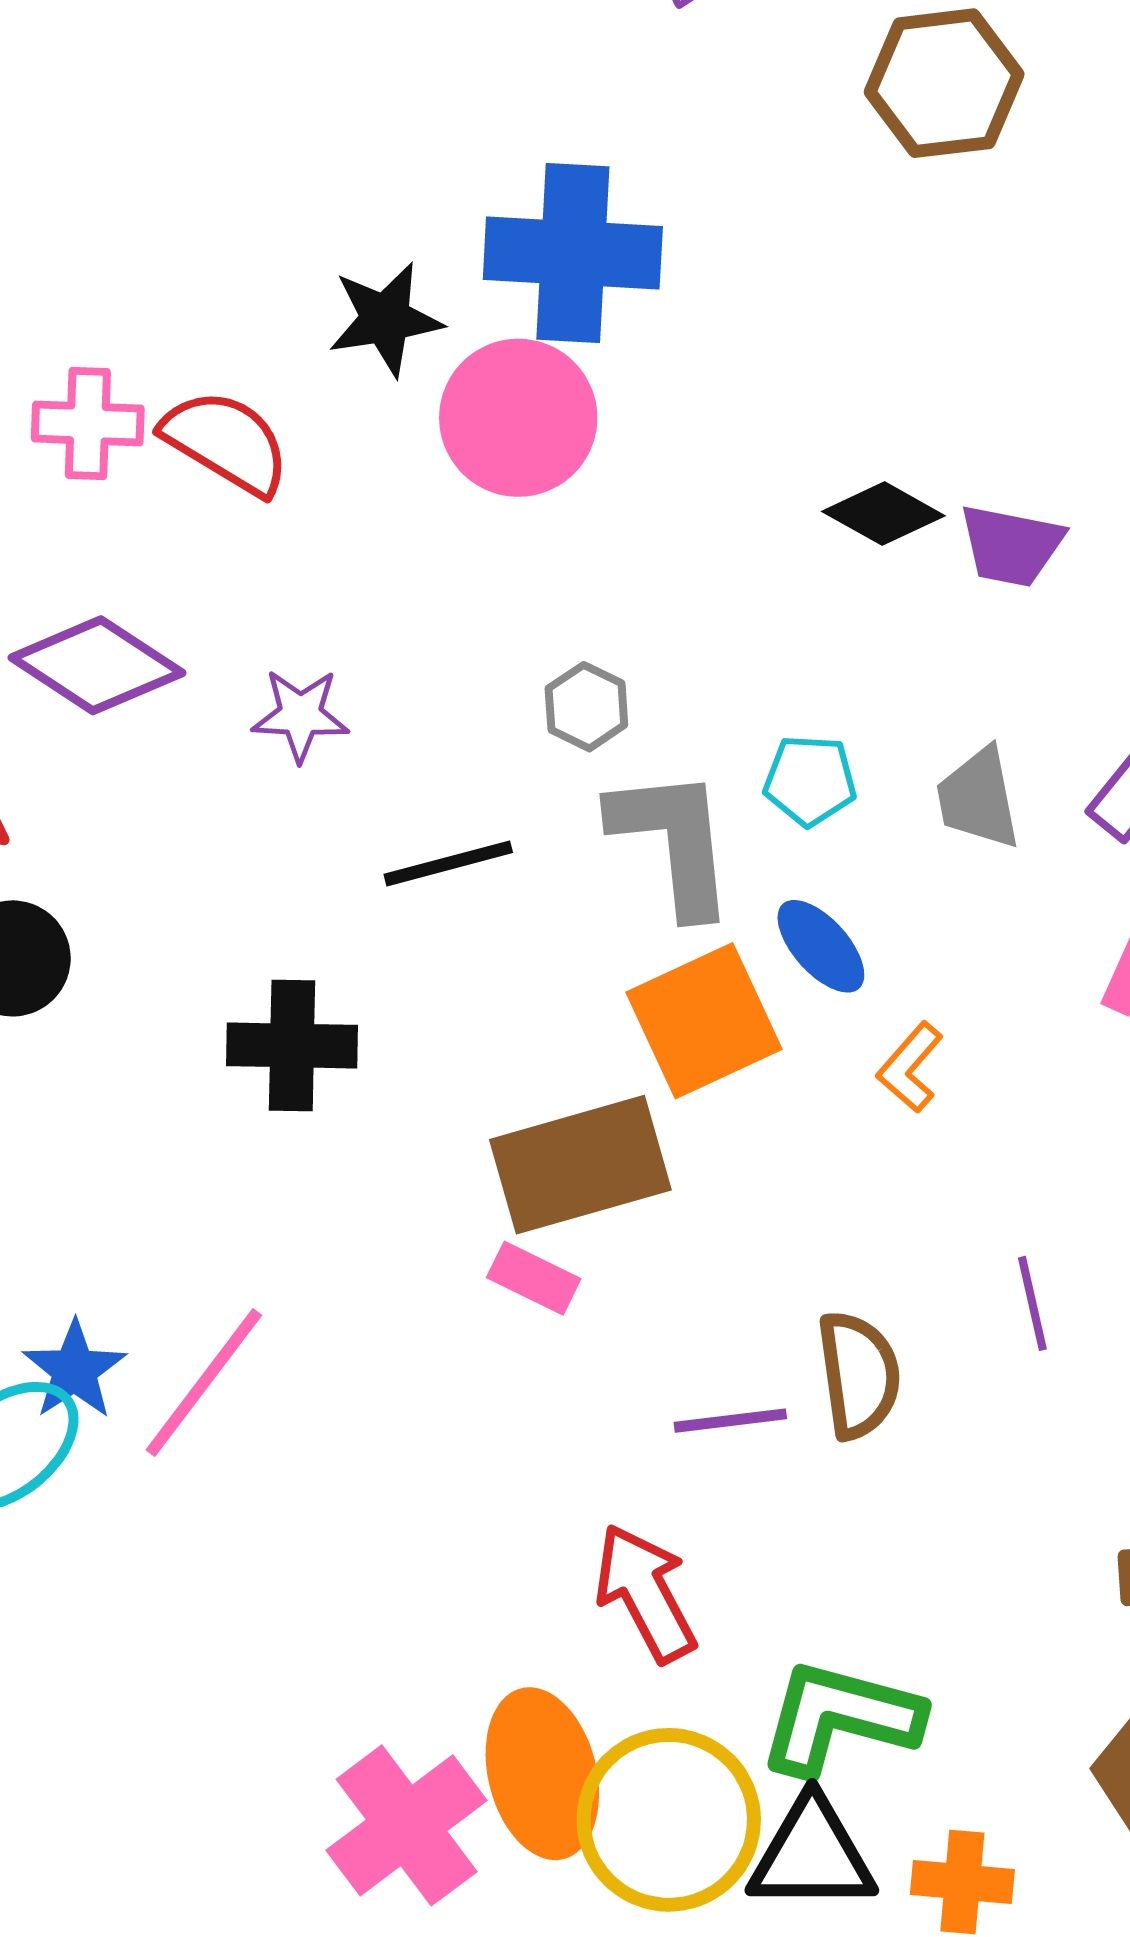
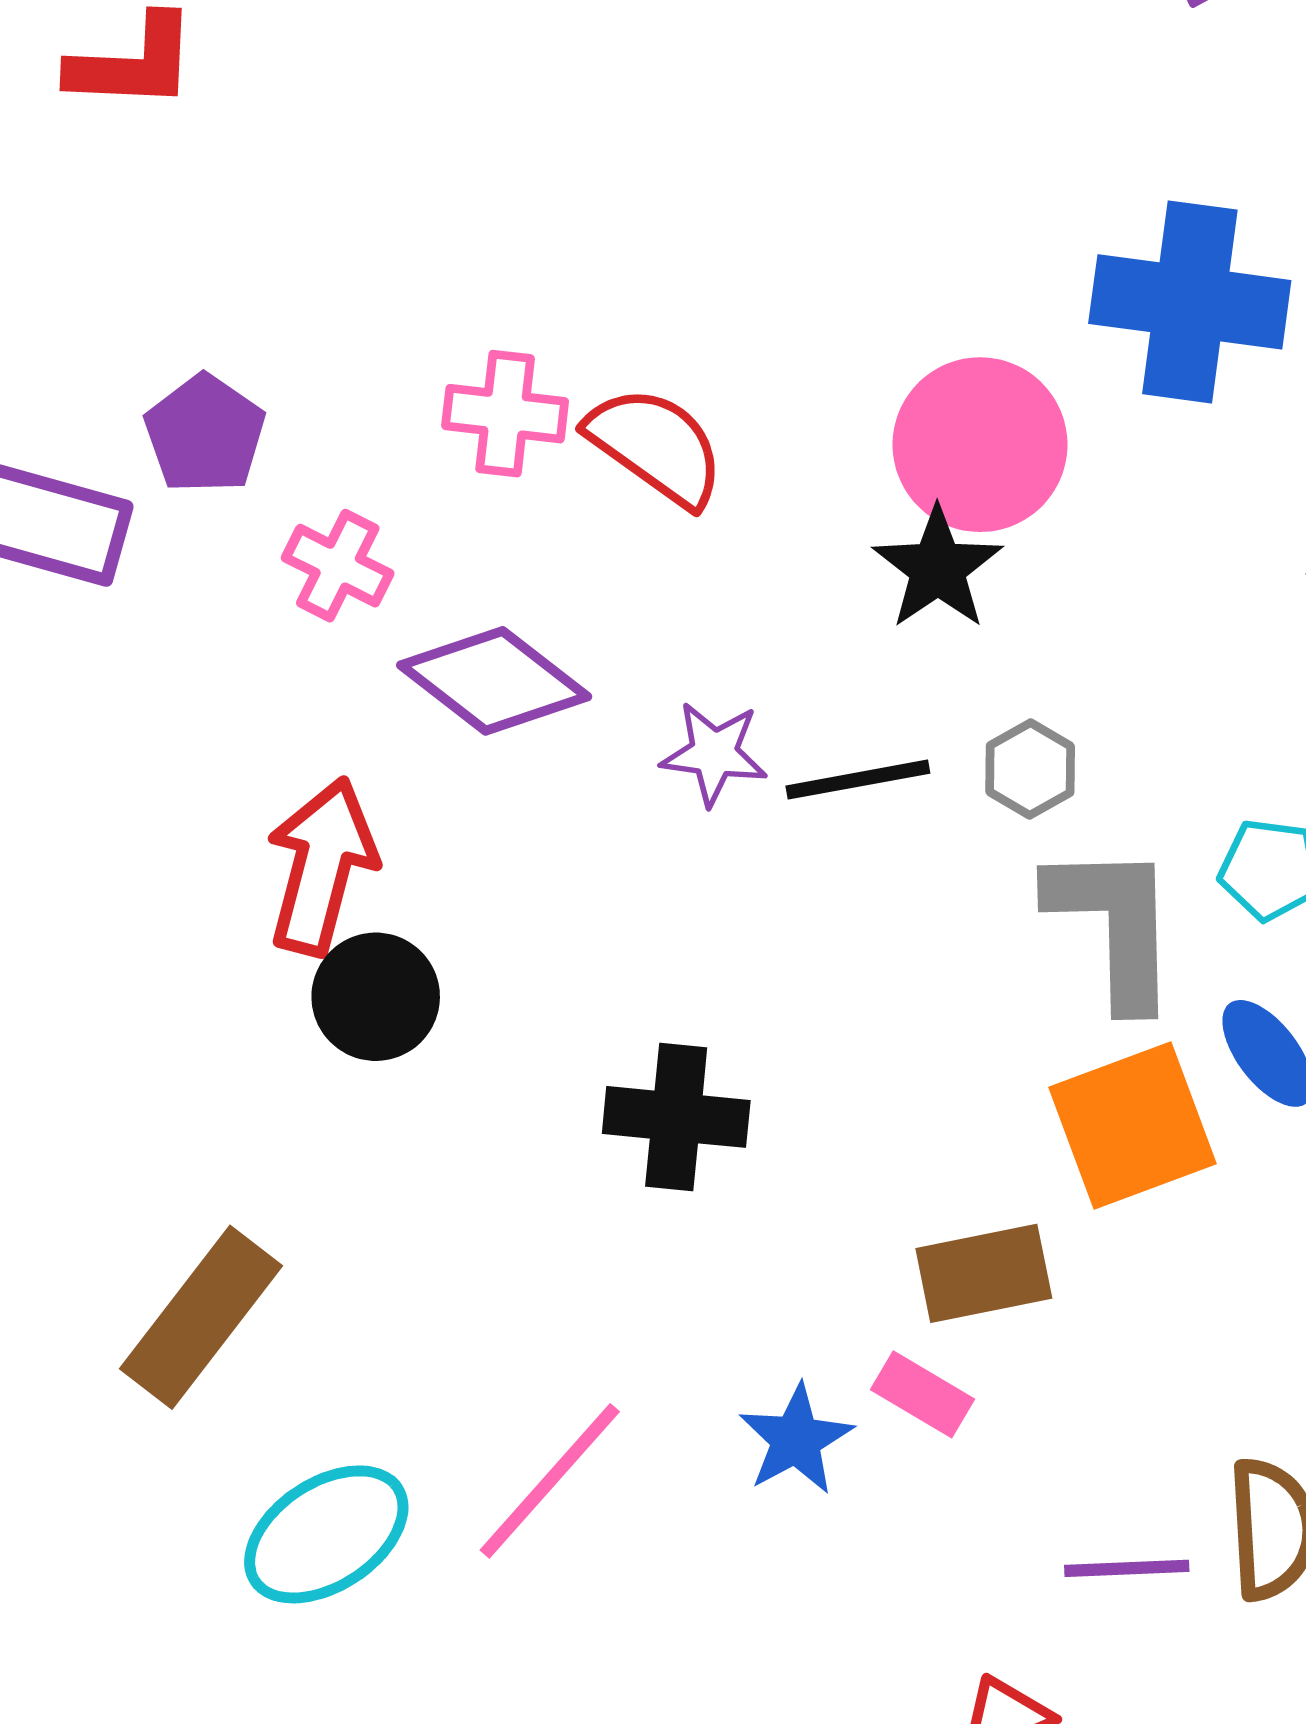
blue cross: (573, 253) -> (1190, 302), moved
black star: (385, 319) -> (938, 568), moved, turned -30
black line: (448, 863) -> (858, 780), moved
brown rectangle: (580, 1165) -> (984, 1273), size x0.7
blue star: (74, 1370) -> (796, 1440), moved

